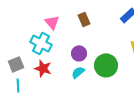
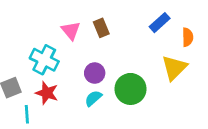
pink triangle: (52, 22) -> (71, 31), moved
cyan line: (18, 85) -> (27, 114), moved

